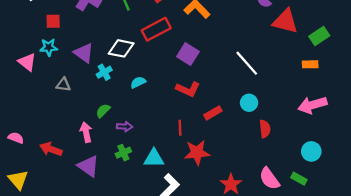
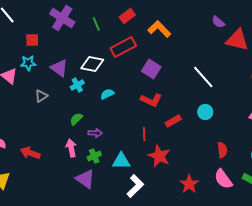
gray triangle: (63, 85) -> (41, 96), turned -40
red semicircle: (265, 129) -> (222, 150), moved
pink arrow: (86, 132) -> (71, 148), moved
red star: (197, 153) -> (159, 156), turned 30
purple triangle: (88, 166) -> (85, 179), moved

